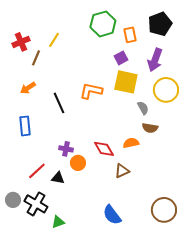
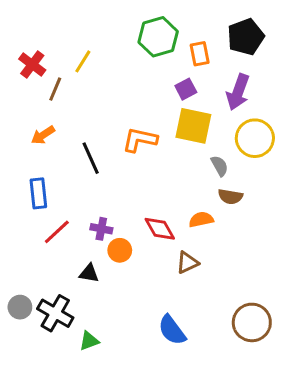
red cross: (21, 42) -> (32, 64), turned -30
red line: (37, 171) -> (57, 232), moved

